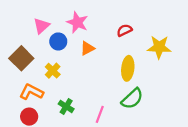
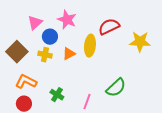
red semicircle: (124, 30) -> (109, 27), size x1.5
orange triangle: (87, 48) -> (69, 54), moved
yellow ellipse: (128, 68) -> (90, 46), moved
yellow cross: (53, 71) -> (45, 55), moved, turned -32

